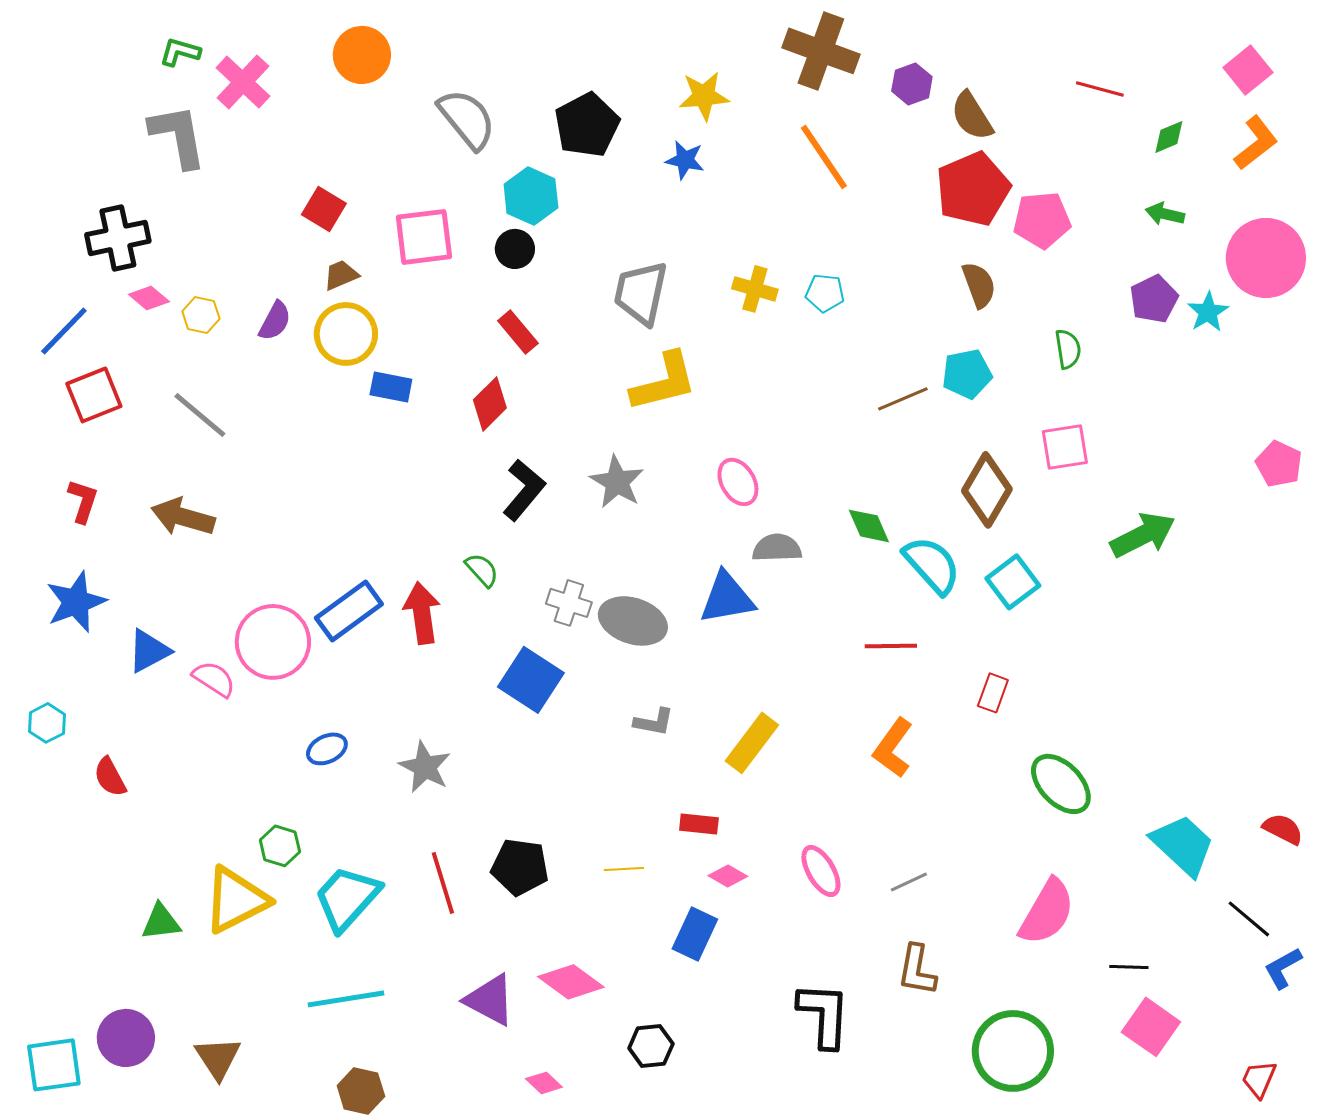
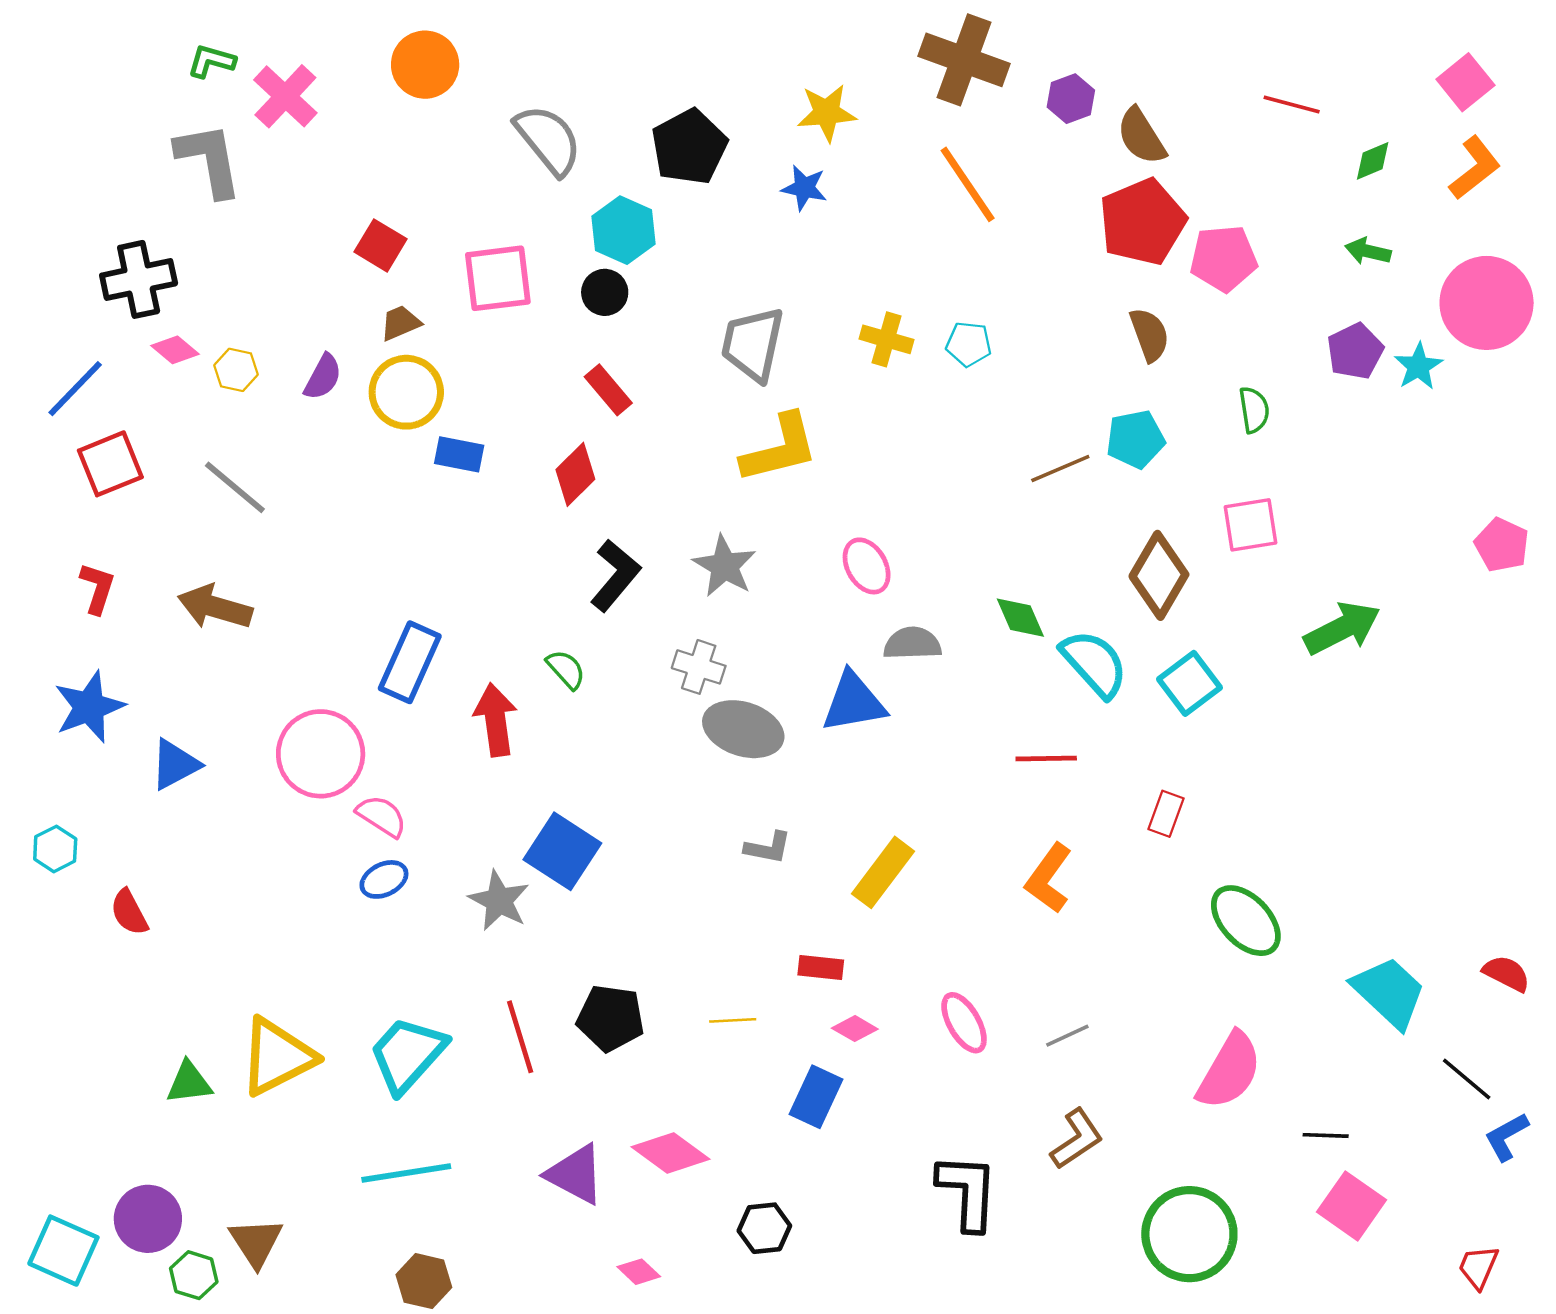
gray cross: (569, 603) -> (699, 667), moved
blue rectangle: (349, 611) -> (410, 662), moved, turned -30
pink semicircle: (214, 679) -> (382, 816), moved
blue square: (531, 680) -> (562, 851), moved
green hexagon: (280, 846) -> (194, 1275), moved
brown L-shape: (917, 970) -> (1077, 1139), turned -134
cyan square: (54, 1065) -> (63, 1251), turned 32

